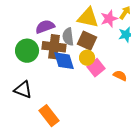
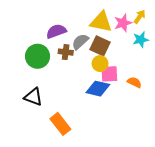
gray semicircle: (68, 37) -> (80, 42), turned 54
brown cross: (54, 47) -> (66, 52), size x0.6
blue diamond: (64, 61) -> (98, 89), moved, turned -60
pink square: (96, 68) -> (109, 74), turned 36

